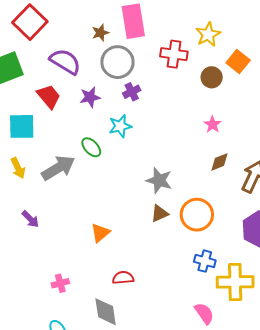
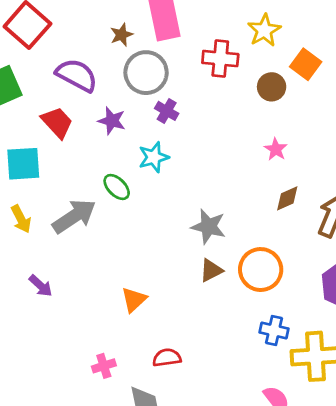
purple cross: (132, 92) -> (167, 111), turned -30
purple star: (90, 97) -> (112, 121), turned 30
pink cross: (60, 283) -> (104, 366), moved

